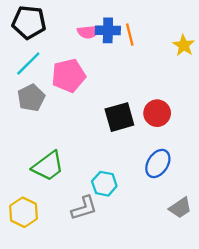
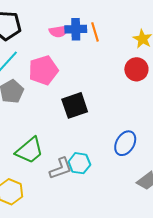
red circle: (157, 113) -> (136, 69), moved
black square: (119, 117) -> (75, 105), moved
gray L-shape: (84, 208) -> (61, 168), moved

